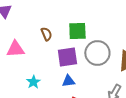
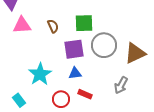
pink triangle: (15, 49) -> (22, 25), moved
cyan star: (33, 82) -> (40, 74), size x1.6

